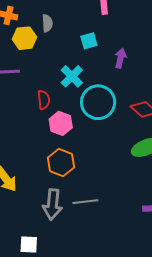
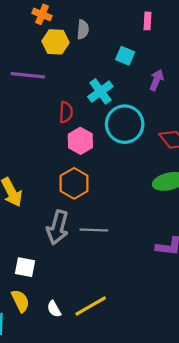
cyan square: (89, 41) -> (125, 56), turned 30

